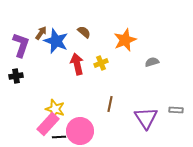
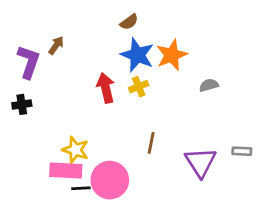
brown semicircle: (84, 32) -> (129, 22), moved, turned 104
blue star: (56, 41) -> (137, 55), moved
pink rectangle: (48, 124) -> (66, 170), turned 50

